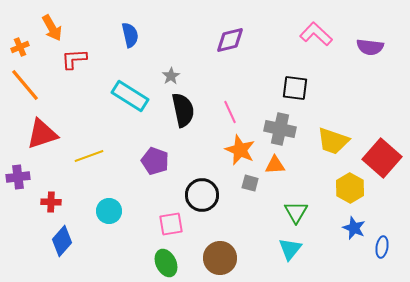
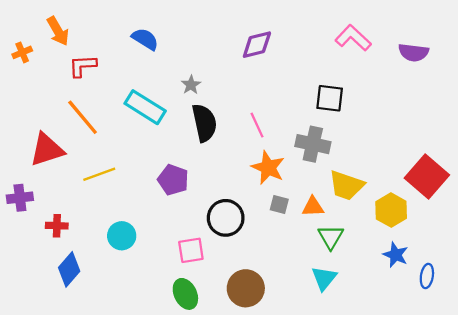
blue semicircle: (130, 35) -> (145, 39), turned -45
orange line: (25, 85) -> (83, 117), moved
yellow trapezoid: (333, 141) -> (346, 185), moved
orange triangle: (275, 165) -> (313, 207), moved

